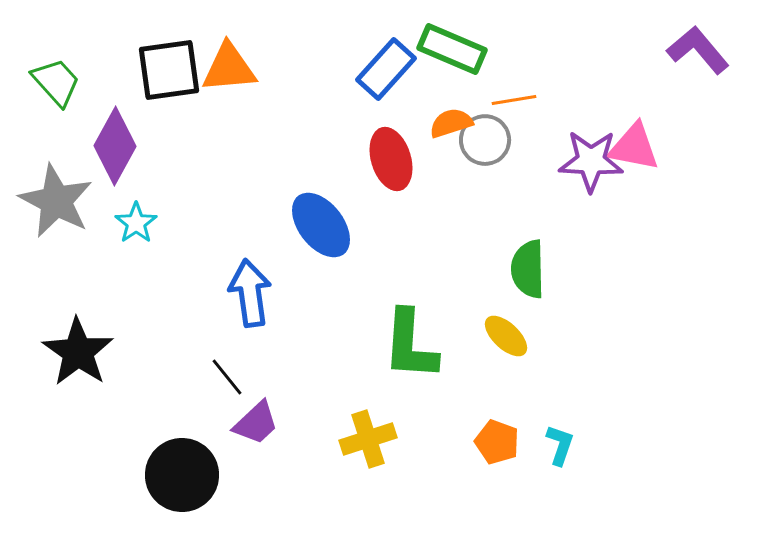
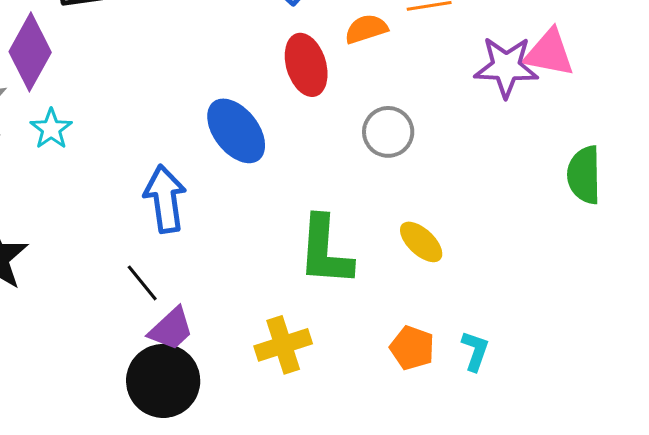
gray circle: (485, 140) -> (388, 132), moved
green semicircle: (528, 269) -> (584, 175), moved
black circle: (182, 475) -> (163, 381), moved

